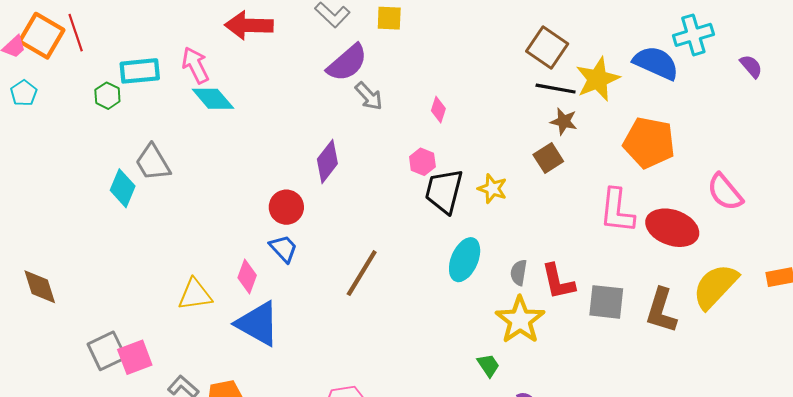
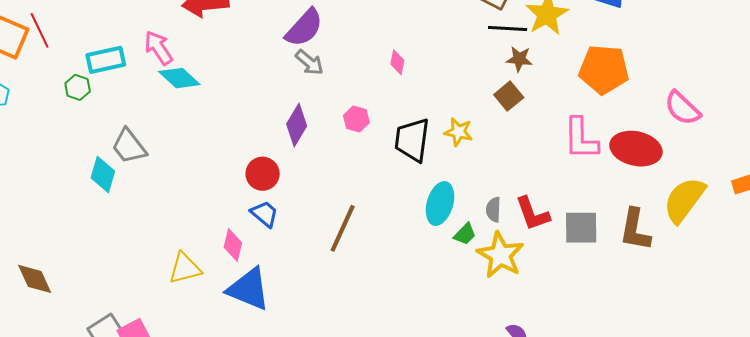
gray arrow: (369, 96) -> (309, 62), moved
pink hexagon: (422, 162) -> (356, 119), moved
green trapezoid: (488, 365) -> (465, 234), moved, turned 85

